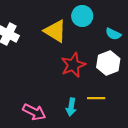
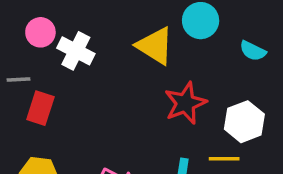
white hexagon: (108, 63) -> (244, 122), moved

